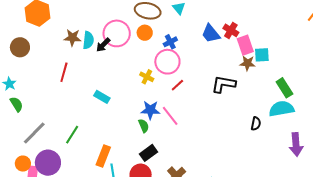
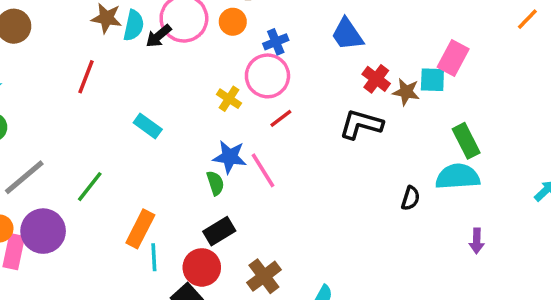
red cross: (231, 30) -> (376, 79), moved
pink rectangle: (245, 45) -> (453, 58), moved, turned 42
purple arrow: (296, 144) -> (477, 241), size x0.6

